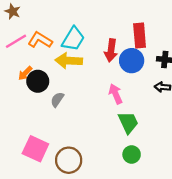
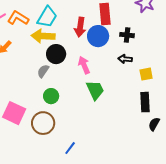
black circle: (38, 81) -> (56, 54), moved
gray semicircle: (57, 100) -> (43, 71), moved
green circle: (132, 154) -> (51, 96), moved

